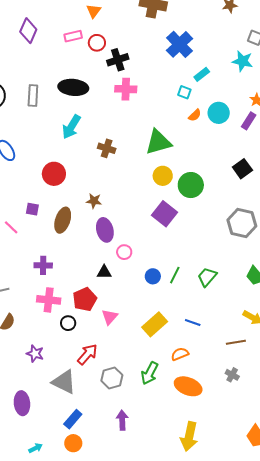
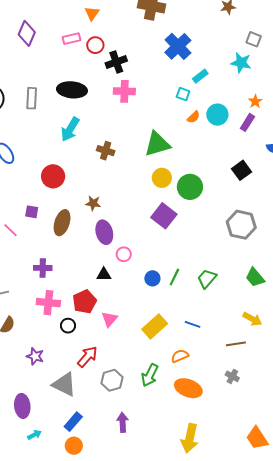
cyan arrow: (36, 448) -> (34, 435), moved

